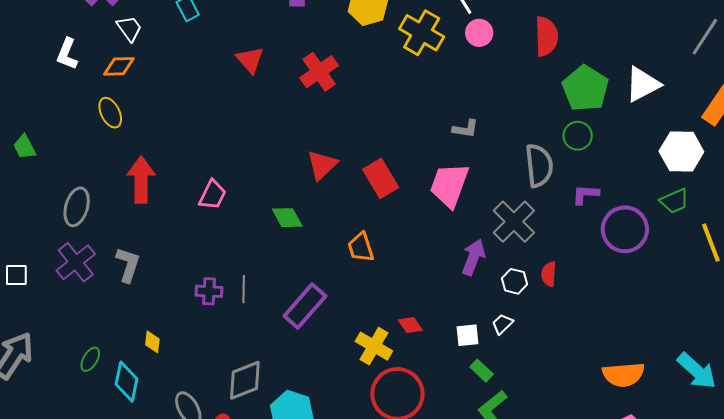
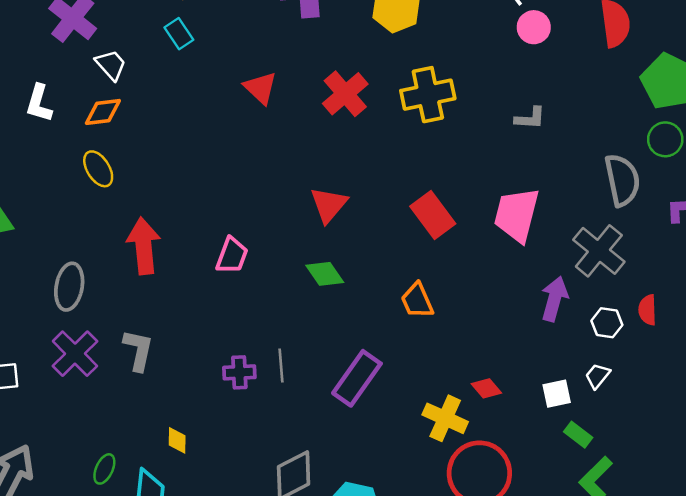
yellow cross: (422, 33) -> (428, 95), moved, turned -36
gray L-shape: (465, 129) -> (530, 118), moved
red triangle: (322, 165) -> (329, 205), moved

